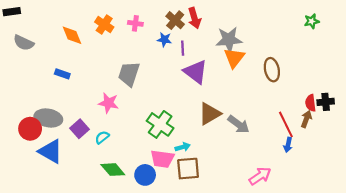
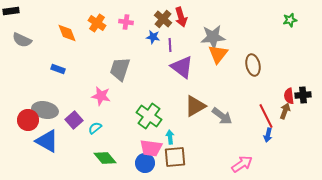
cyan arrow: (183, 147) -> (170, 137), turned -80
blue circle: (145, 175) -> (145, 163), moved

